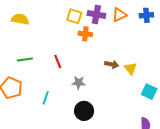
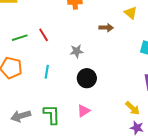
red line: (58, 61) -> (44, 35), moved
yellow triangle: (130, 68) -> (131, 13), moved

